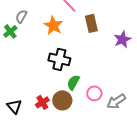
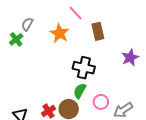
purple star: (122, 39) -> (130, 58), moved
black cross: (59, 59) -> (84, 68), moved

